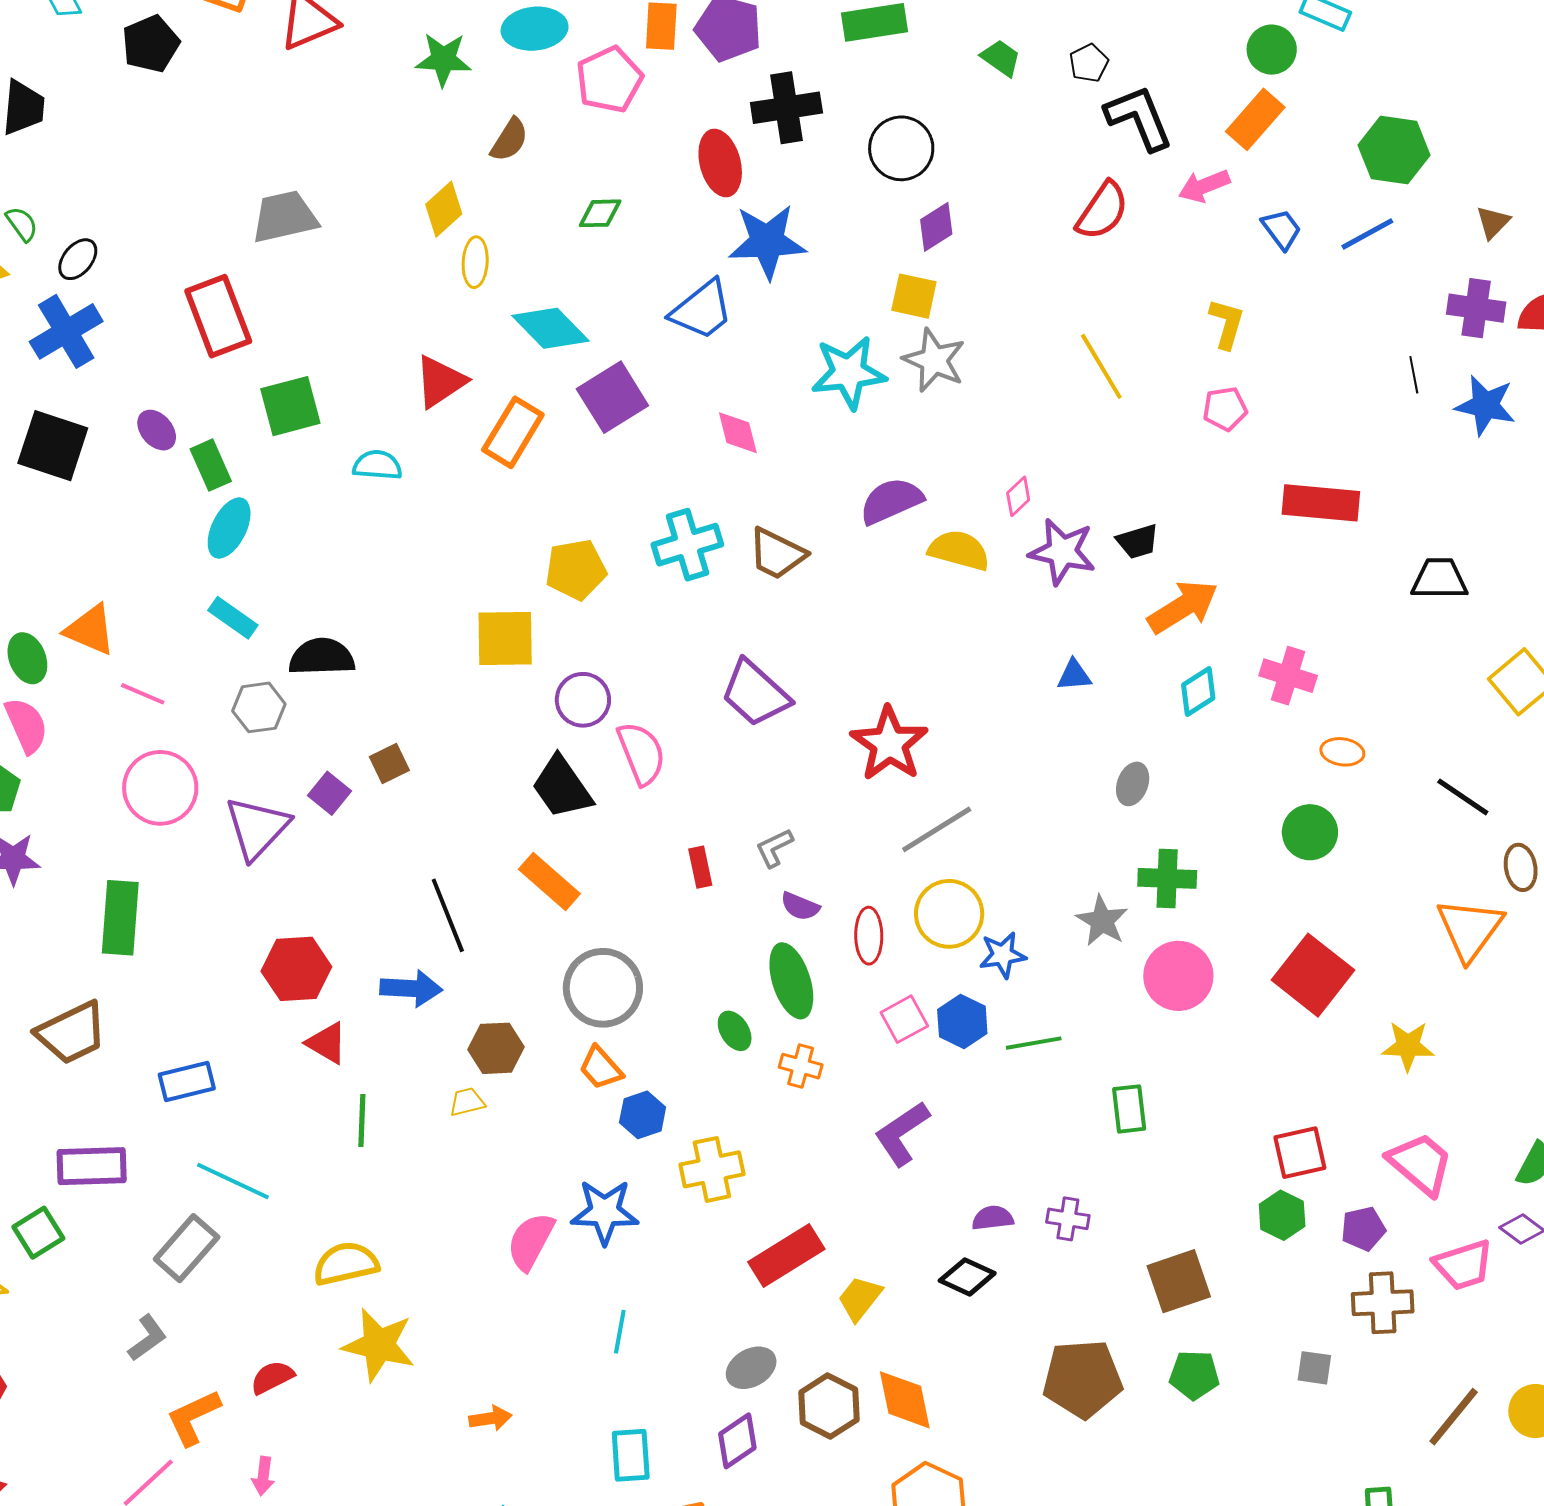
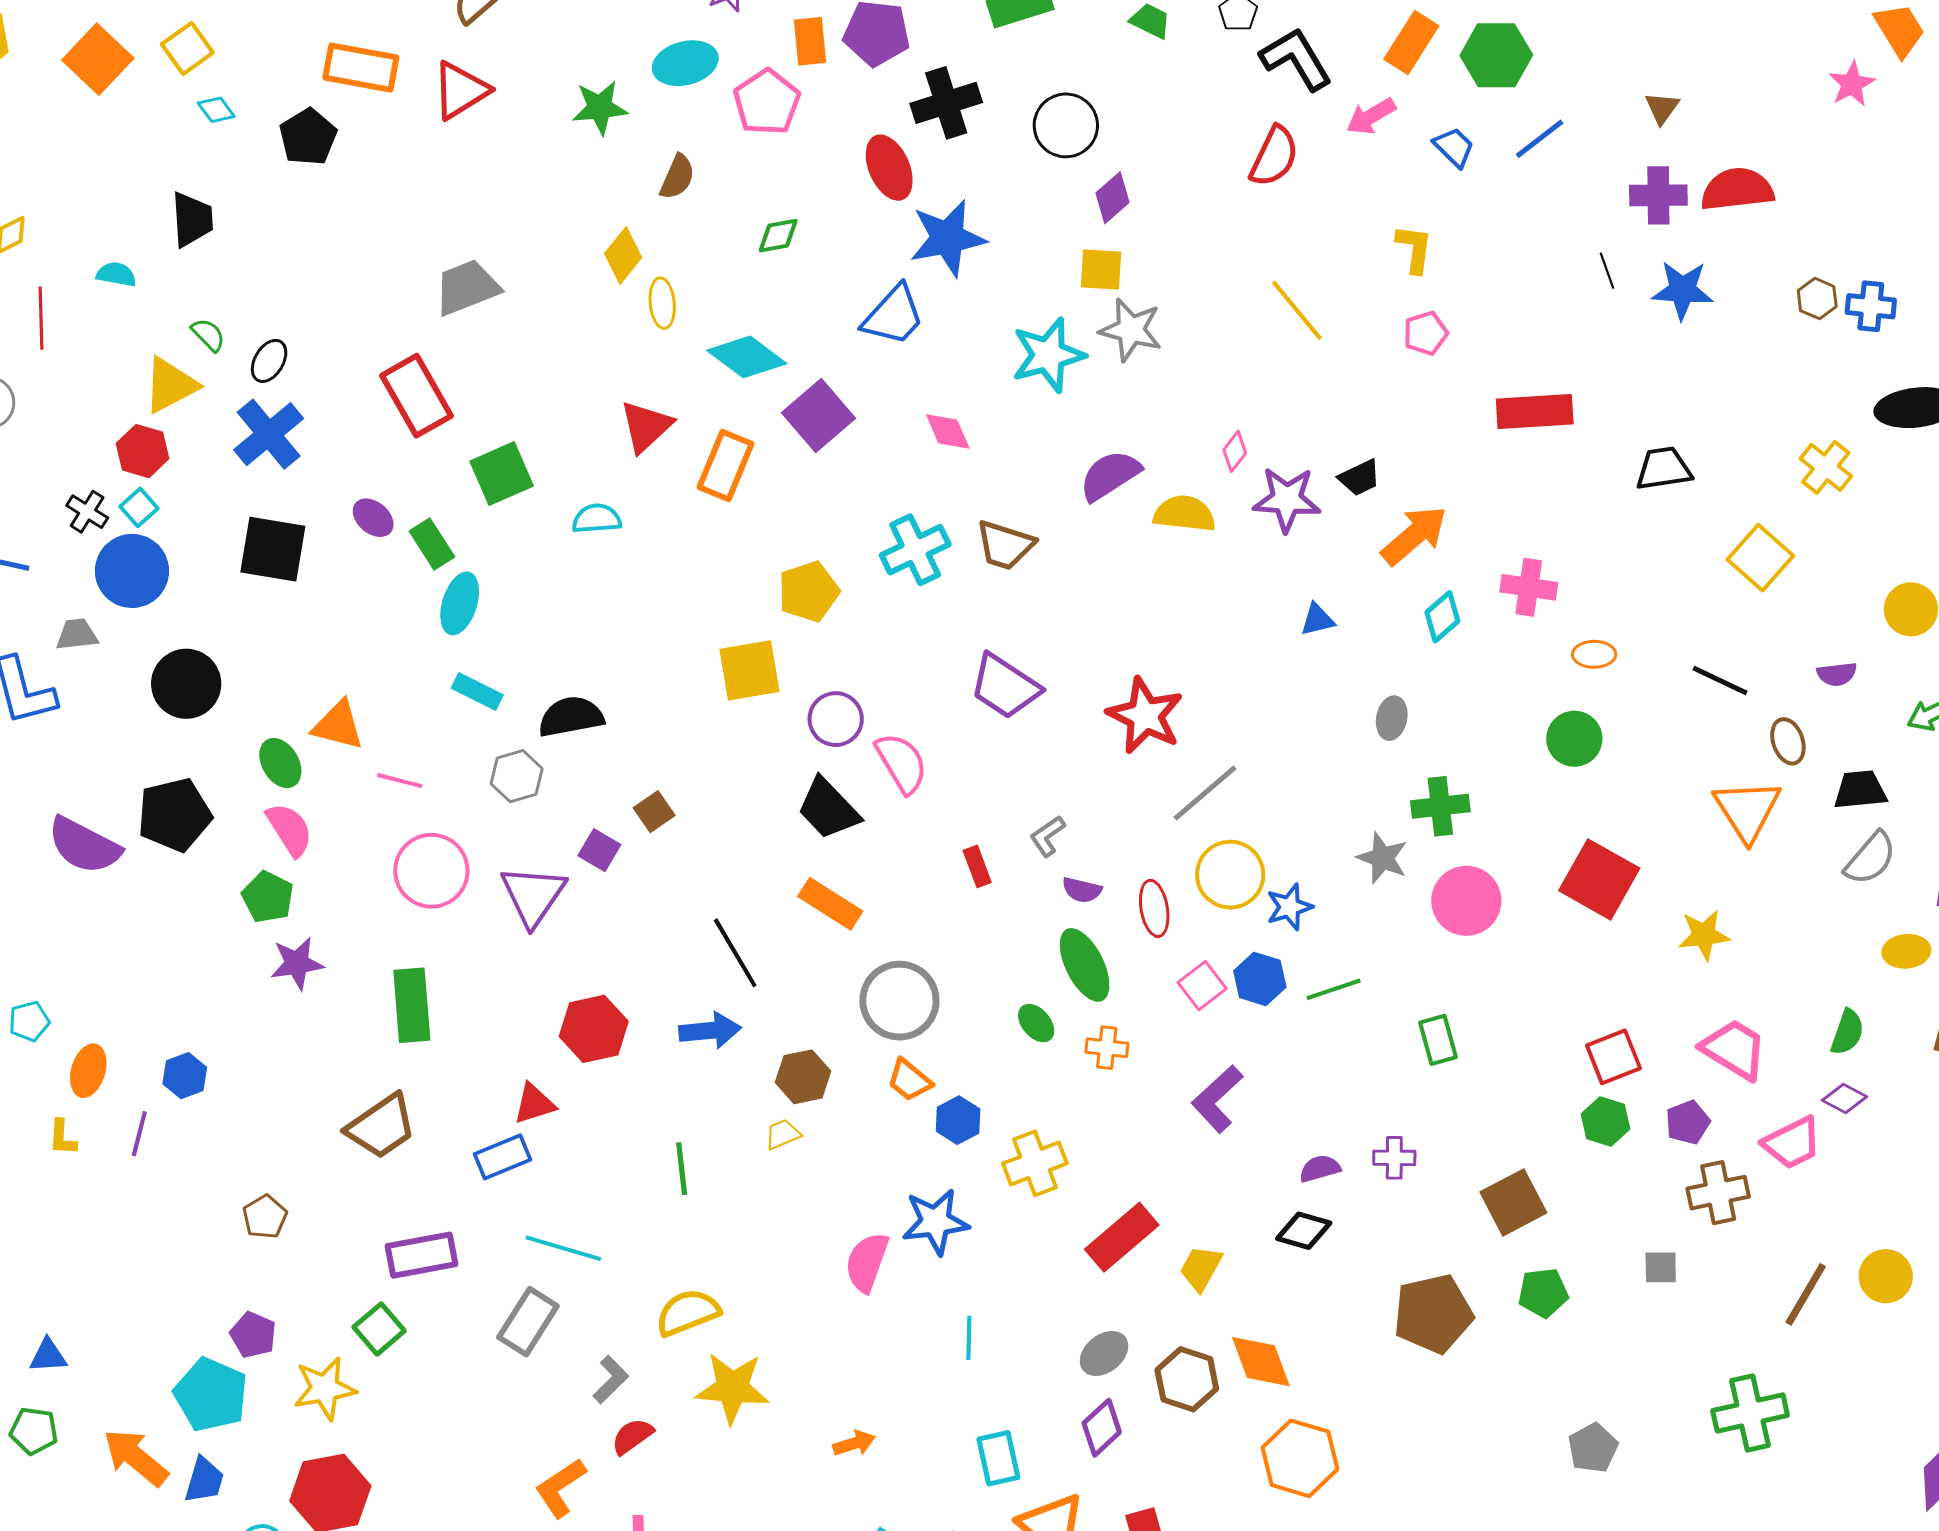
green hexagon: (1394, 150) -> (1496, 55), moved
red triangle: (327, 1043) -> (534, 1104), moved, turned -39
gray L-shape: (147, 1338) -> (611, 1379), moved

